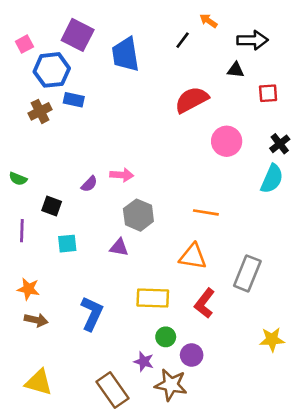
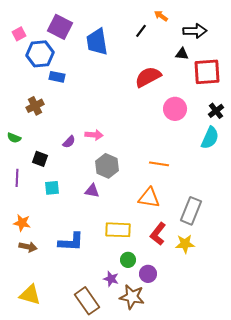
red square: (268, 93) -> (207, 72), size x1.8
brown cross: (40, 111) -> (35, 106), moved
blue L-shape: (92, 314) -> (71, 242), turned 68
yellow star: (272, 339) -> (185, 244), moved

